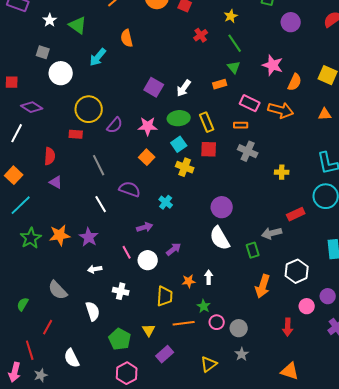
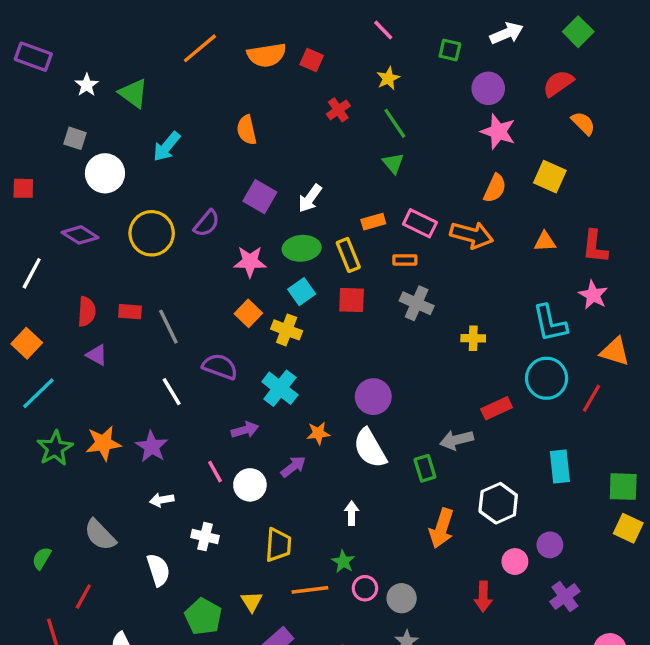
orange semicircle: (127, 38) -> (247, 130), moved
pink star: (273, 65) -> (498, 132), moved
orange rectangle: (220, 84) -> (373, 222), moved
purple diamond: (32, 107) -> (80, 235), moved
purple semicircle: (115, 125) -> (207, 223), moved
red rectangle: (76, 134) -> (130, 312), moved
yellow cross: (185, 167) -> (287, 330), moved
cyan cross: (166, 202) -> (280, 388), size x1.5
orange star: (189, 281) -> (318, 433), moved

